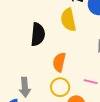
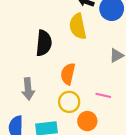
gray arrow: (25, 87) -> (28, 89), moved

